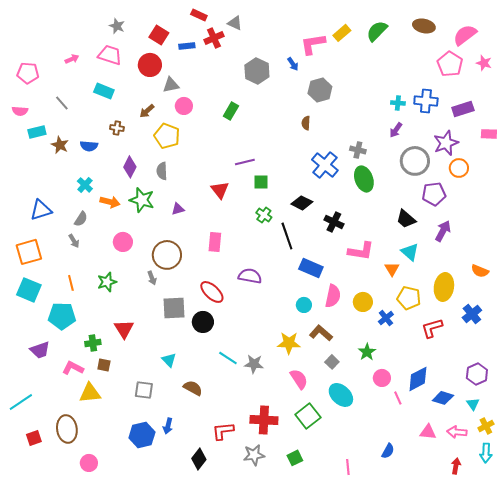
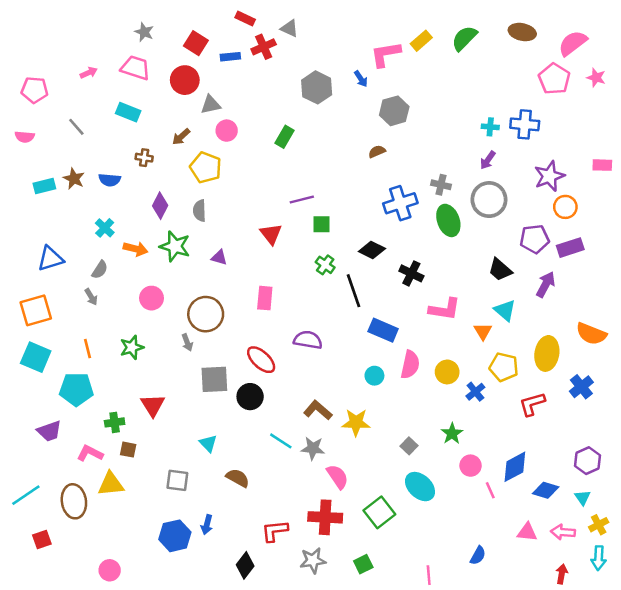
purple rectangle: (463, 109) -> (570, 248), moved
brown semicircle: (306, 123) -> (377, 151), turned 64
cyan rectangle: (37, 132) -> (44, 186), moved
gray circle: (415, 161) -> (489, 200), moved
blue cross: (325, 165) -> (400, 203), turned 32
purple triangle: (178, 209) -> (219, 257), turned 32
orange semicircle: (480, 271) -> (591, 334), size x1.4
brown L-shape: (321, 333) -> (318, 410), moved
pink semicircle: (299, 379) -> (337, 477), moved
brown ellipse: (67, 429) -> (74, 501), moved

